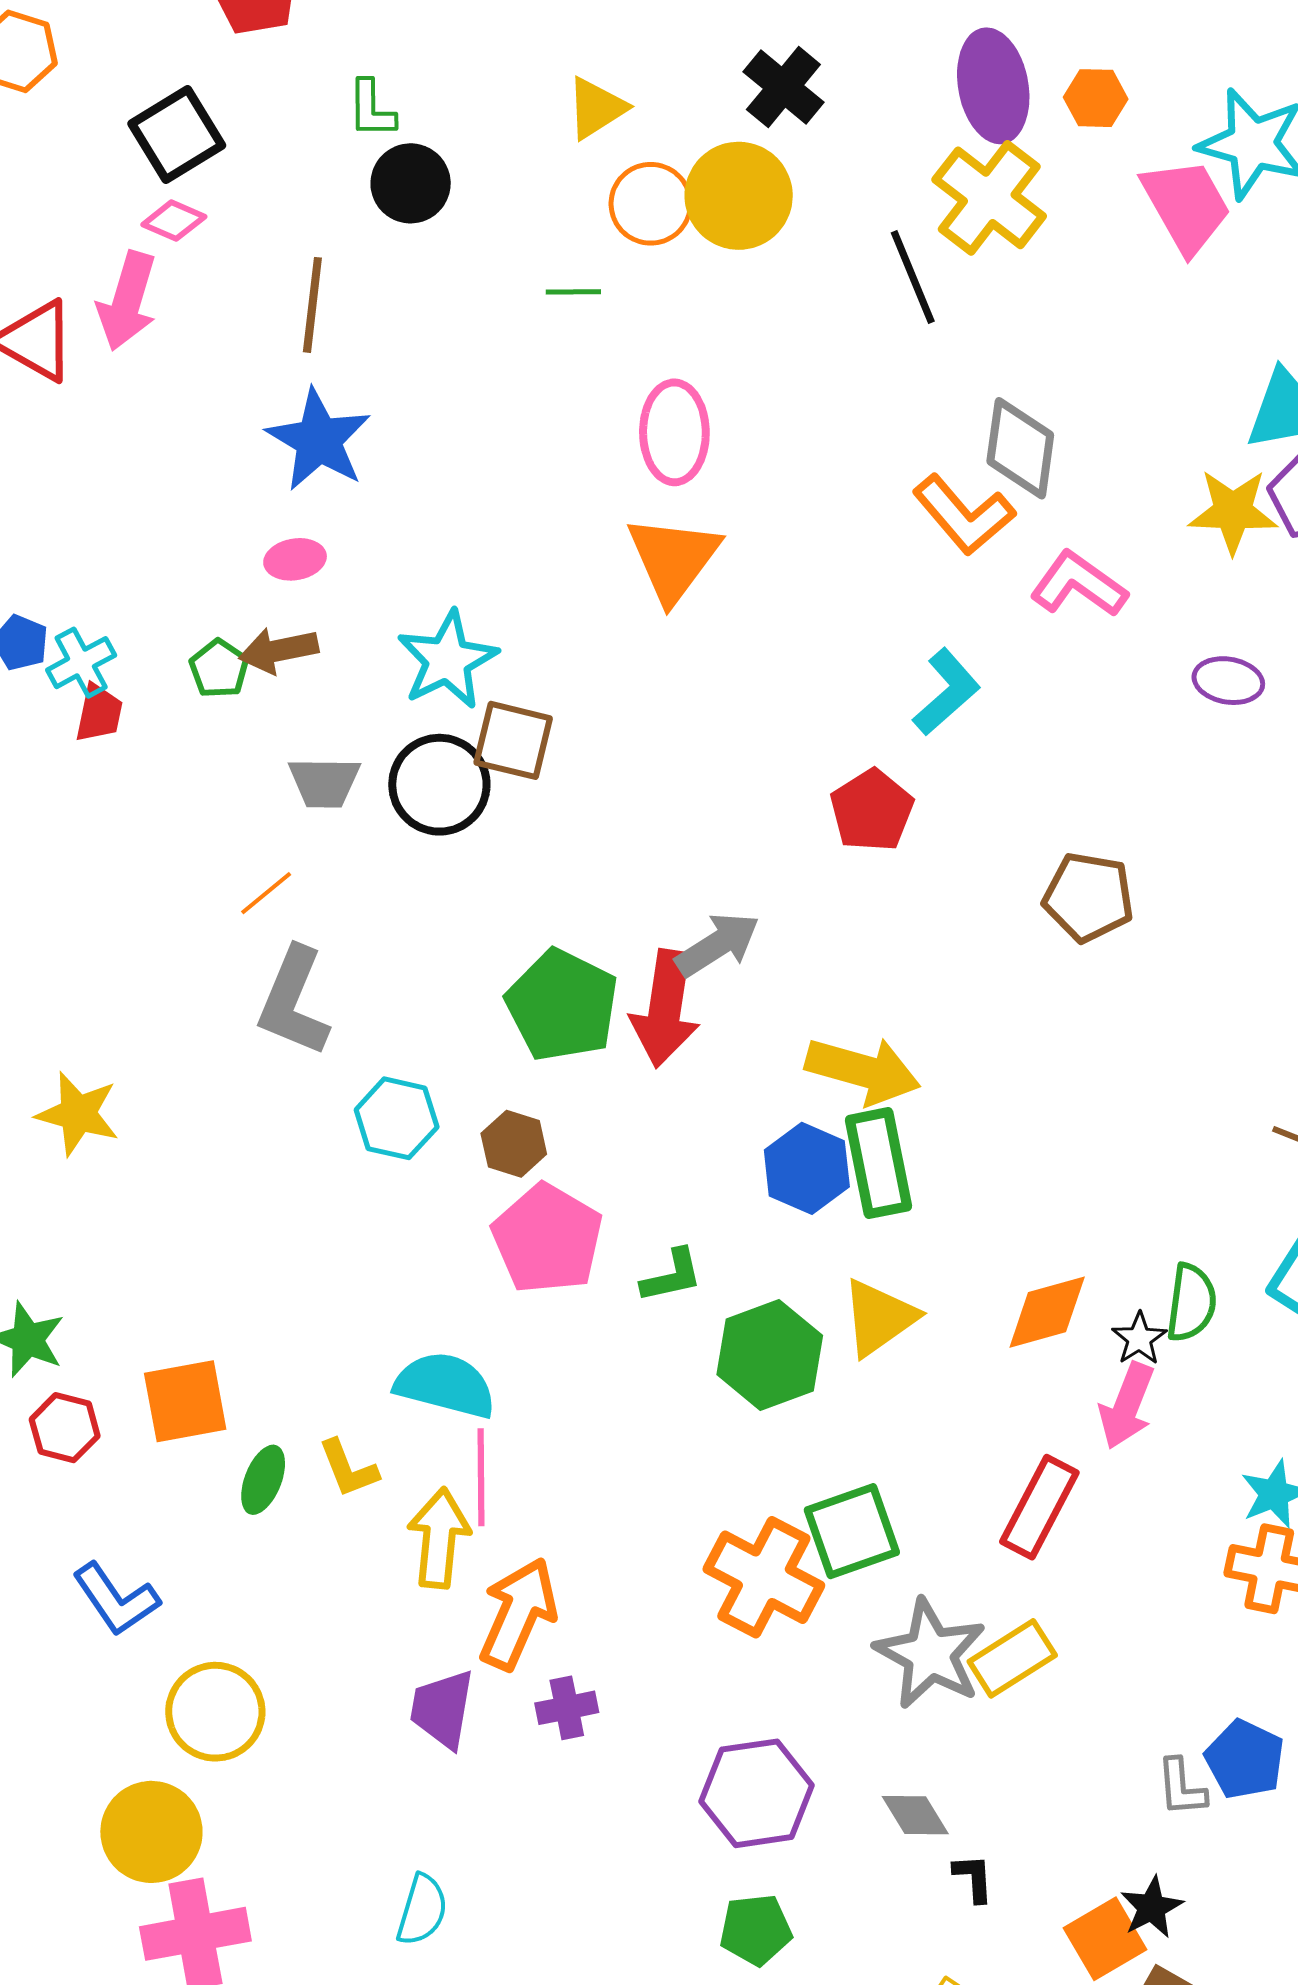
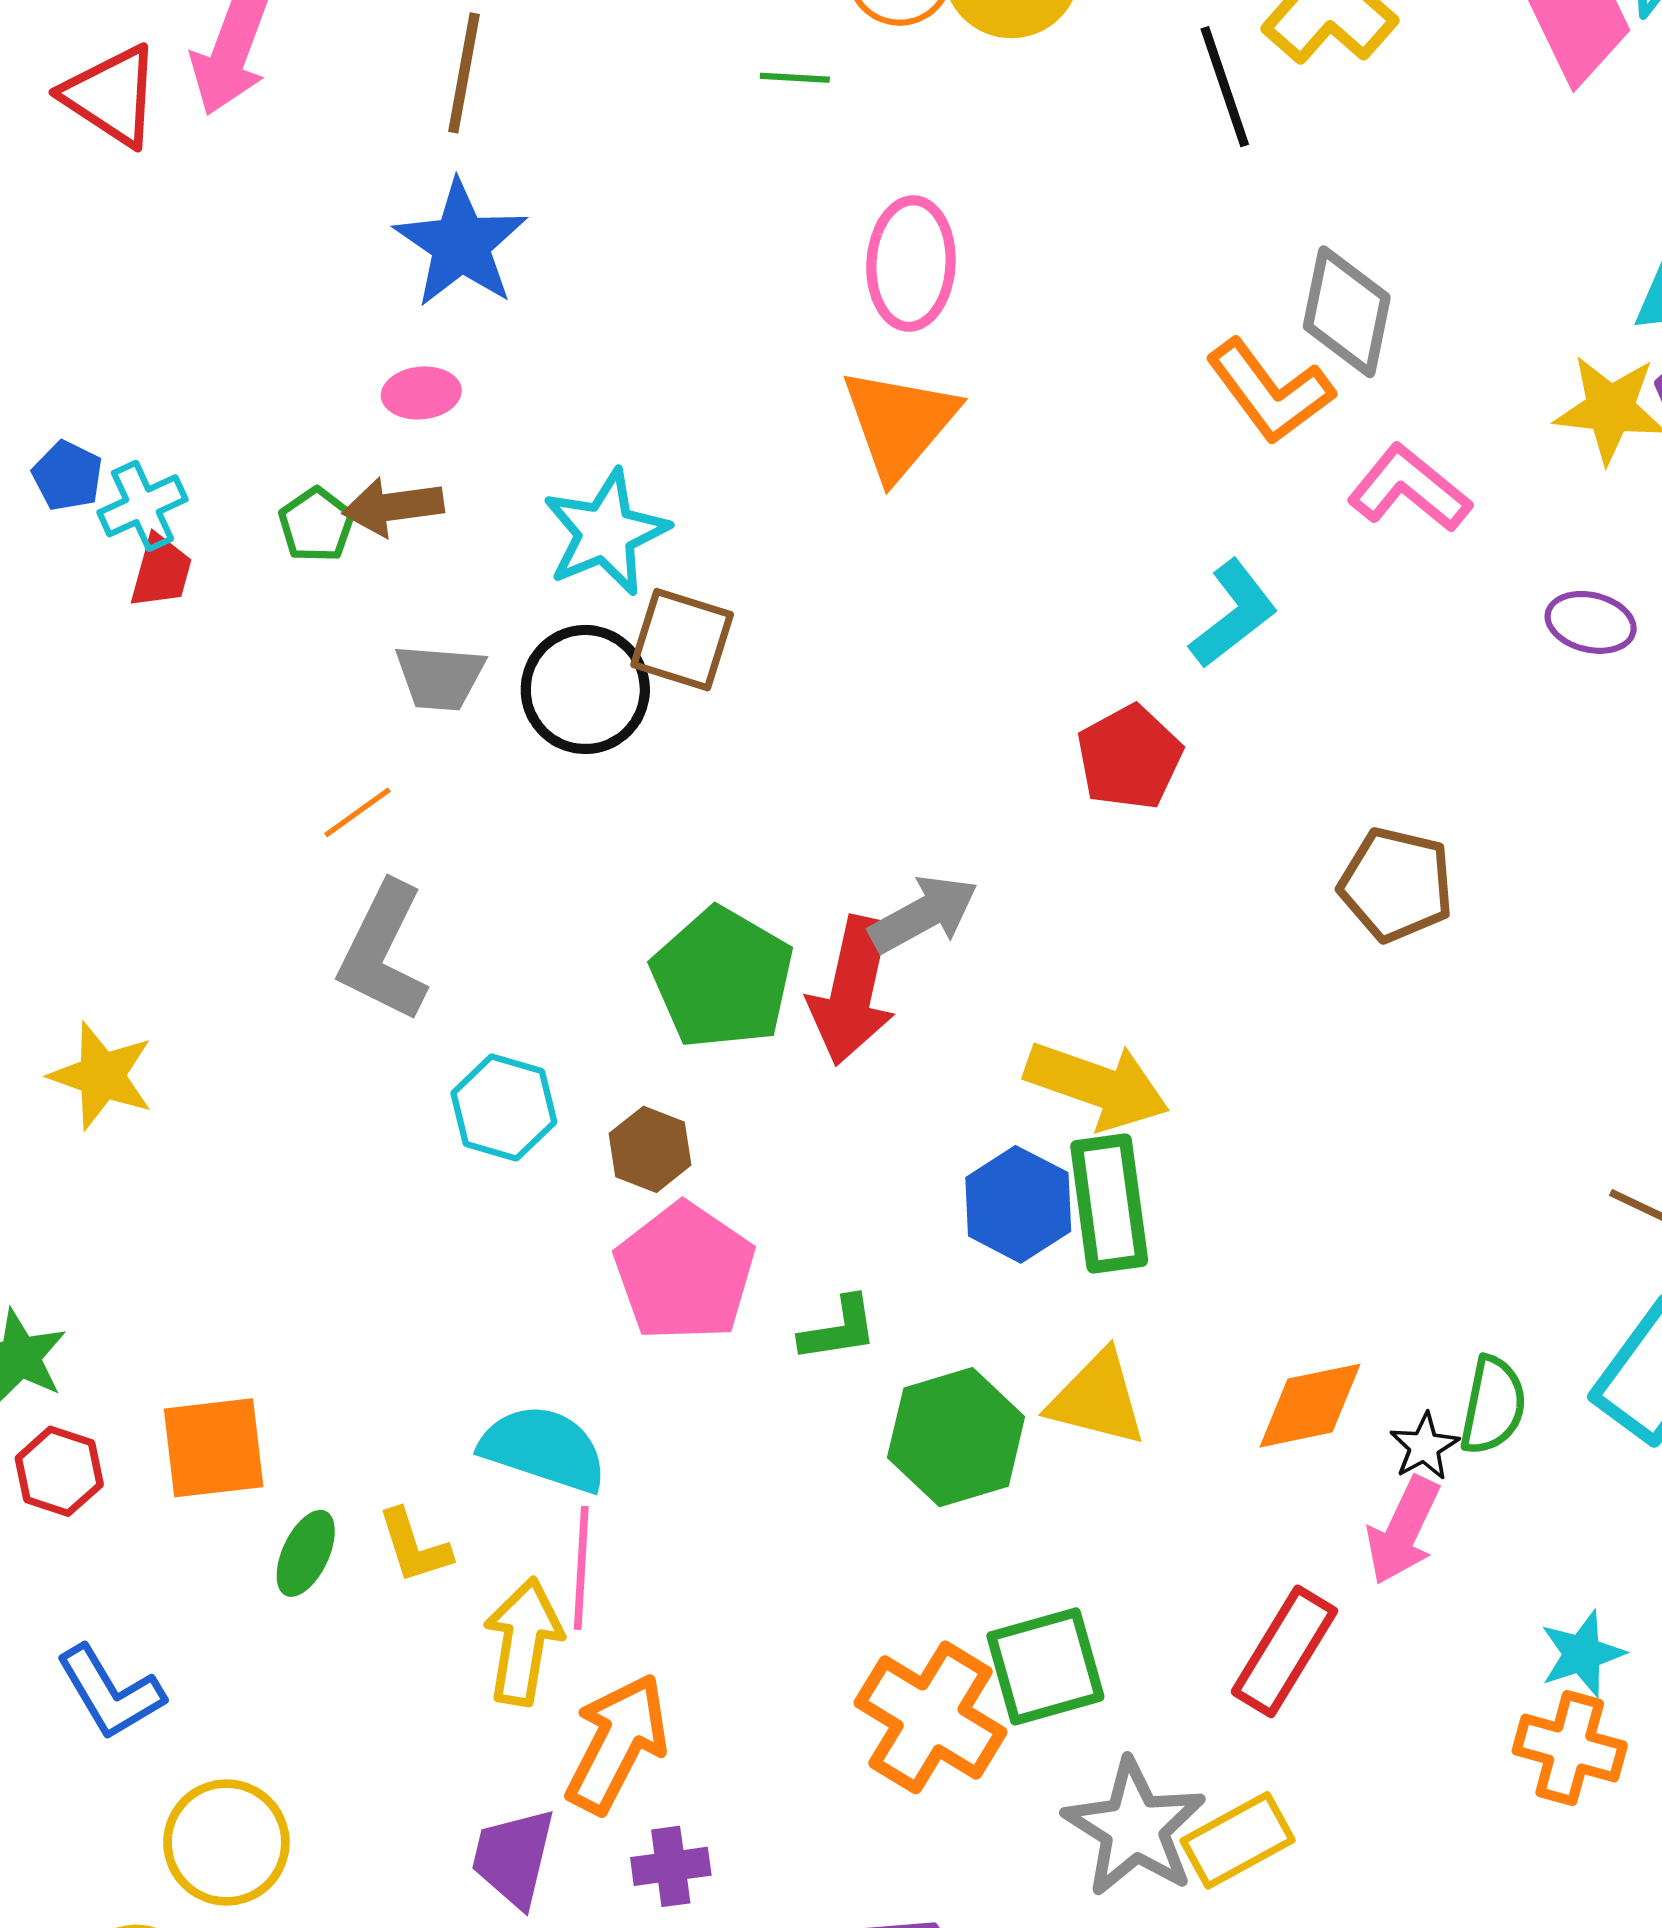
yellow triangle: (879, 1318) -> (1097, 1399), turned 46

